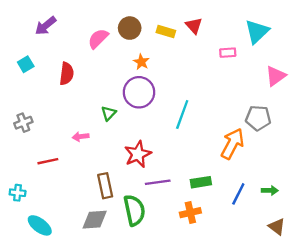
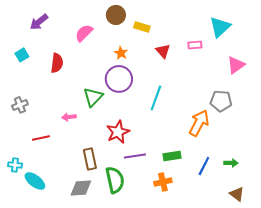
red triangle: (194, 26) -> (163, 51), moved
brown circle: (130, 28) -> (116, 15), moved
green triangle: (109, 113) -> (93, 97), size x1.5
cyan ellipse: (40, 225) -> (35, 181), moved

